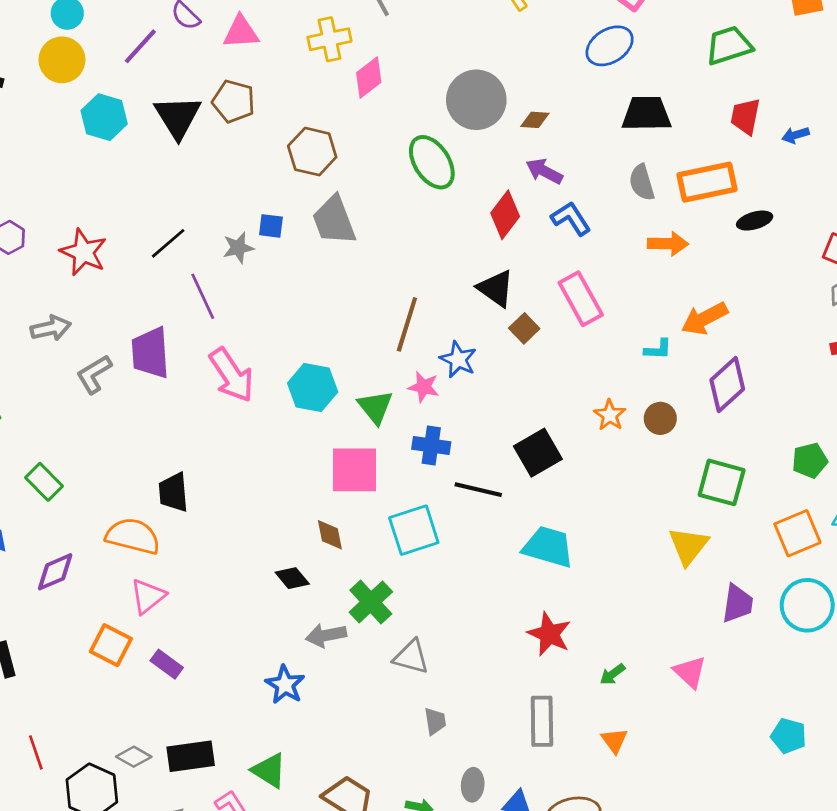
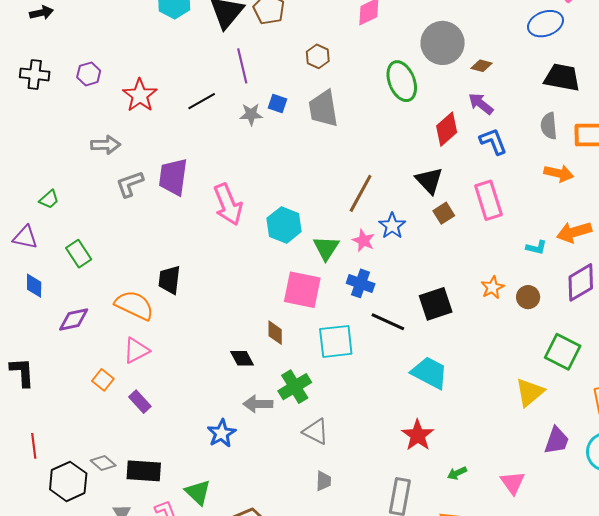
brown hexagon: (312, 152) -> (318, 56), size x0.7
purple line: (203, 296) -> (242, 66), moved
orange square: (111, 645) -> (103, 380), size x0.7

